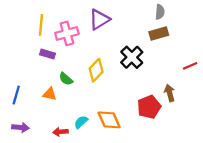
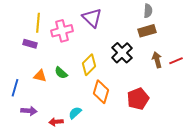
purple triangle: (99, 19) -> (92, 18), turned -45
purple rectangle: (47, 54) -> (30, 44), moved
brown arrow: (170, 93) -> (157, 60), moved
orange triangle: (50, 94) -> (40, 76), moved
orange diamond: (109, 120) -> (101, 92), moved, turned 40
purple arrow: (20, 127) -> (29, 111), moved

